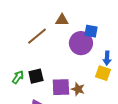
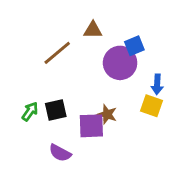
blue square: (91, 31) -> (134, 46), turned -32
brown star: (78, 89) -> (107, 114), moved

